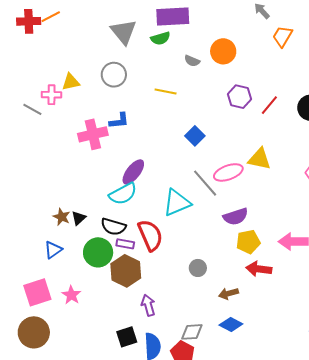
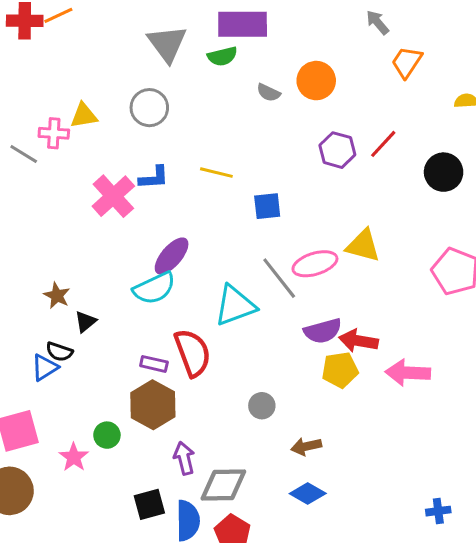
yellow line: (166, 91) -> (216, 173), moved
red line: (269, 105) -> (383, 144), moved
pink cross: (93, 134) -> (113, 196), turned -32
blue square: (195, 136) -> (267, 206), turned 36
brown star: (62, 217) -> (57, 296), moved
black semicircle: (113, 227) -> (59, 352), moved, size x0.7
green circle: (98, 252) -> (107, 435), moved, size x0.6
red arrow: (259, 269) -> (358, 341), moved
pink star: (71, 295) -> (74, 457), moved
gray diamond: (192, 332) -> (223, 485), moved, size x1.4

